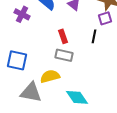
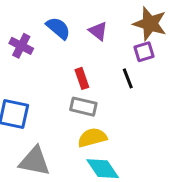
black line: (94, 36) -> (128, 78), turned -32
yellow semicircle: (50, 76) -> (92, 138), moved

